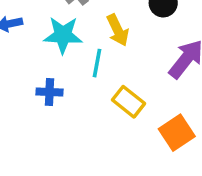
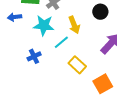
cyan line: (97, 63) -> (61, 42), turned 35
blue cross: (49, 92) -> (34, 56), turned -32

